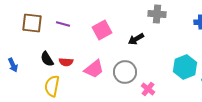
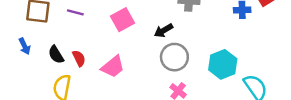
red semicircle: (66, 62) -> (79, 58), turned -120
blue arrow: (13, 65) -> (25, 46), moved
gray circle: (125, 72) -> (174, 57), moved

